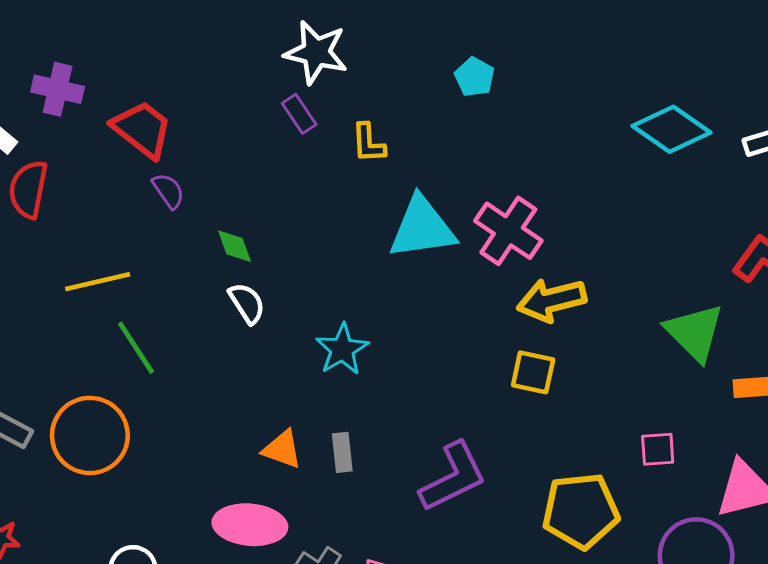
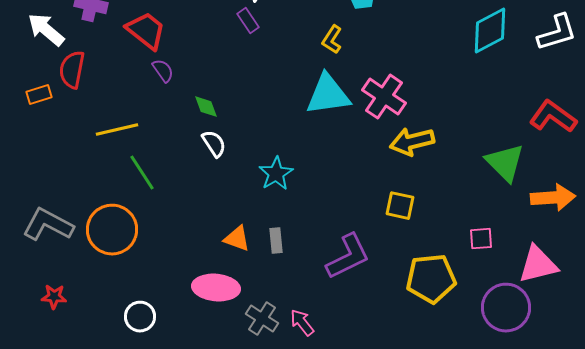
cyan diamond: (671, 129) -> (490, 31), turned -63
yellow L-shape: (368, 143) -> (332, 40), moved, turned 36
yellow square: (533, 372) -> (400, 206), moved

